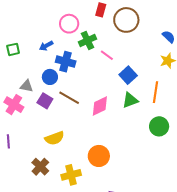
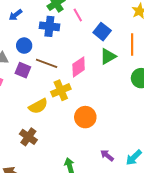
pink line: (107, 55) -> (78, 15), turned 32
blue cross: (66, 62) -> (49, 26), moved
yellow cross: (71, 175) -> (61, 90), moved

